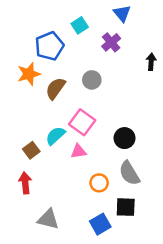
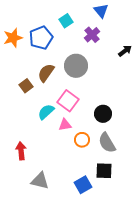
black arrow: (151, 62) -> (125, 51), turned 48
orange star: (29, 74) -> (13, 38), moved
gray circle: (92, 80) -> (76, 66), size x1.5
brown square: (31, 150) -> (26, 86), moved
orange circle: (99, 183) -> (82, 140), moved

